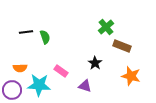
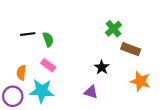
orange semicircle: (20, 68) -> (21, 73), turned 96
pink rectangle: (61, 71) -> (48, 65), moved

